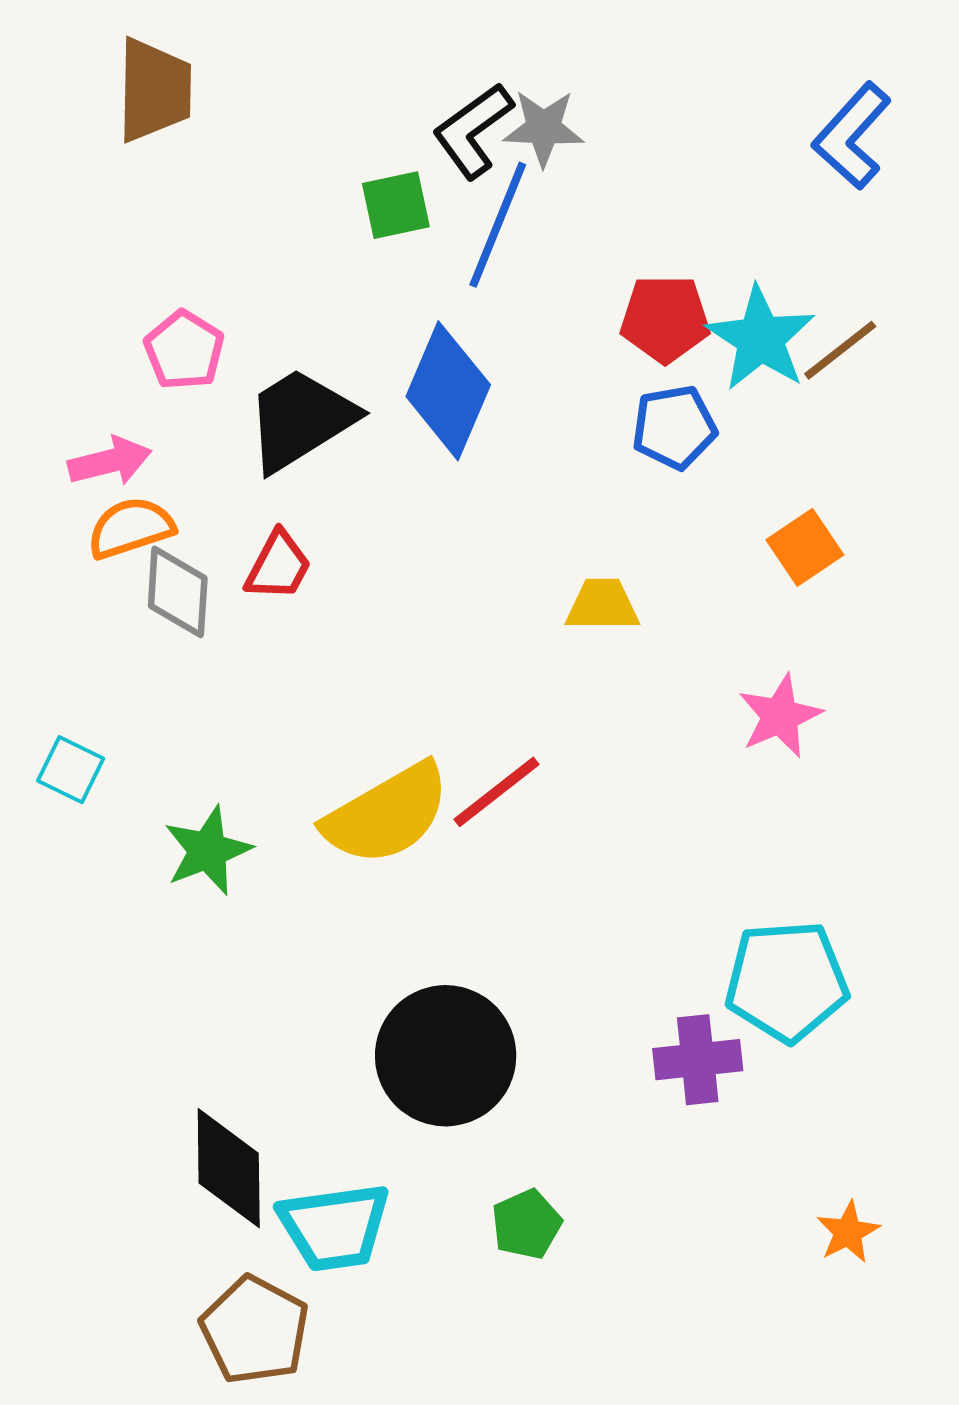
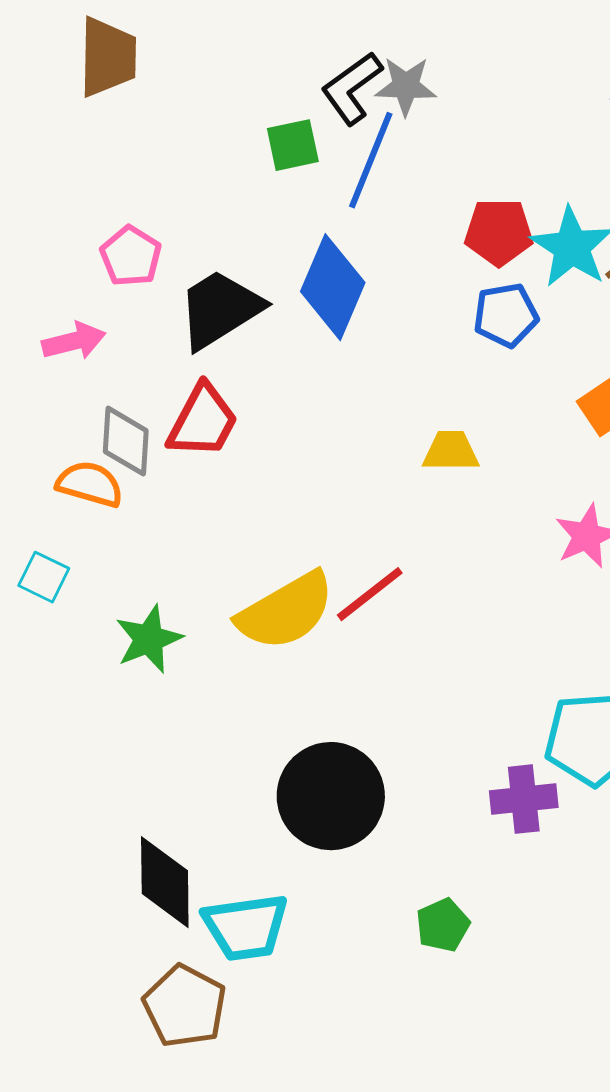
orange semicircle: (131, 528) -> (90, 484), moved, turned 34
red trapezoid: (278, 566) -> (203, 421), size x1.4
green pentagon: (527, 1224) -> (443, 925), moved

